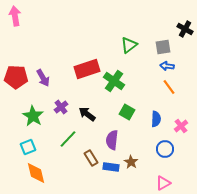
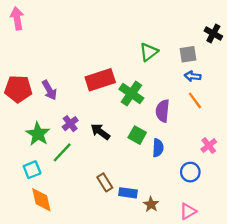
green square: (127, 112) -> (137, 135), moved
blue semicircle: (156, 119) -> (158, 148), moved
green line: (68, 139) -> (62, 152), moved
purple semicircle: (112, 140) -> (163, 111), moved
brown star: (131, 162) -> (151, 204), moved

